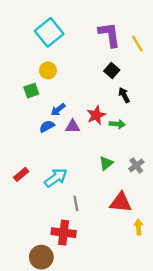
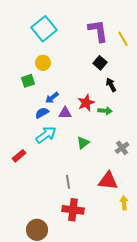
green triangle: (106, 163) -> (83, 143), moved
cyan arrow: (56, 178) -> (46, 135), moved
red cross: (64, 233) -> (73, 210), moved

